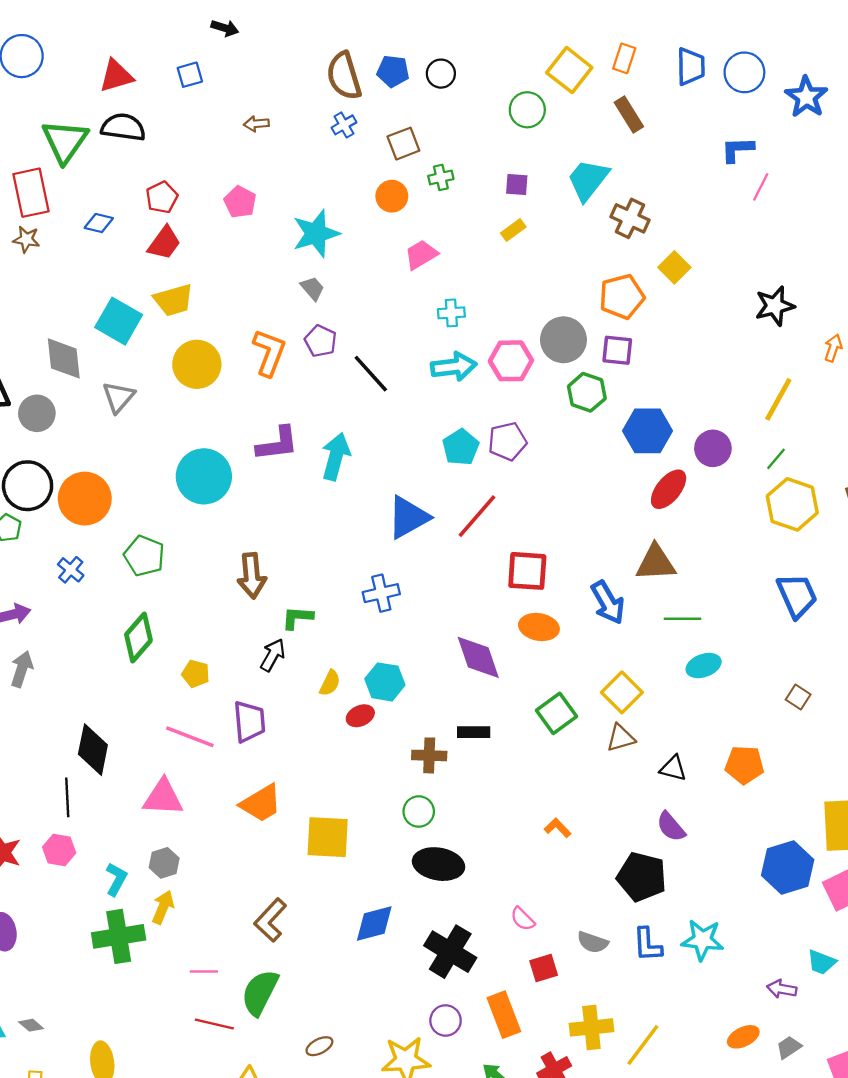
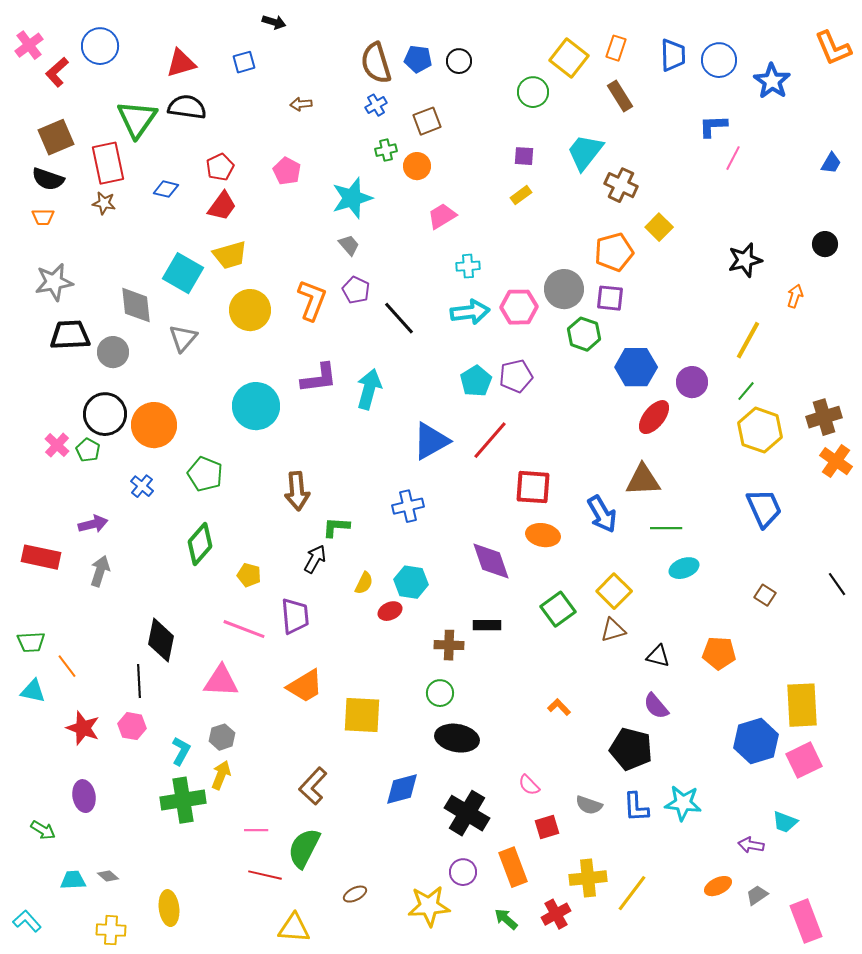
green cross: (441, 177) -> (386, 150), moved

